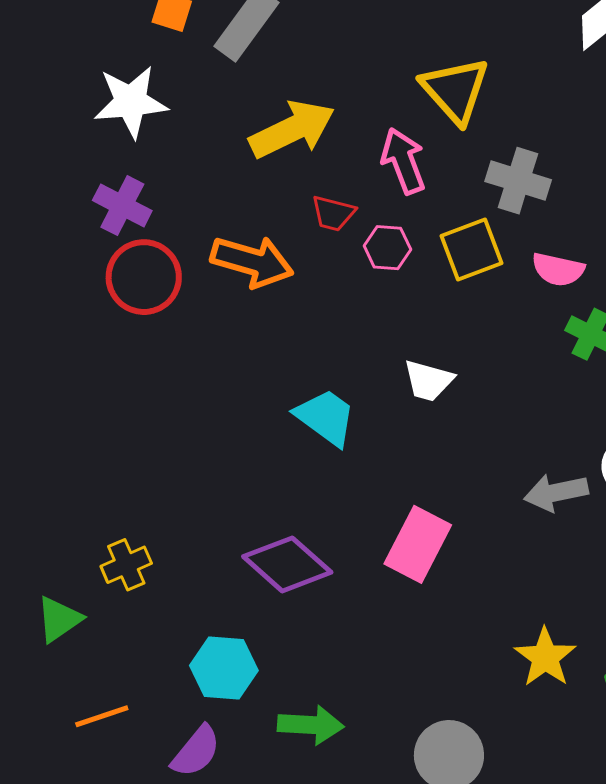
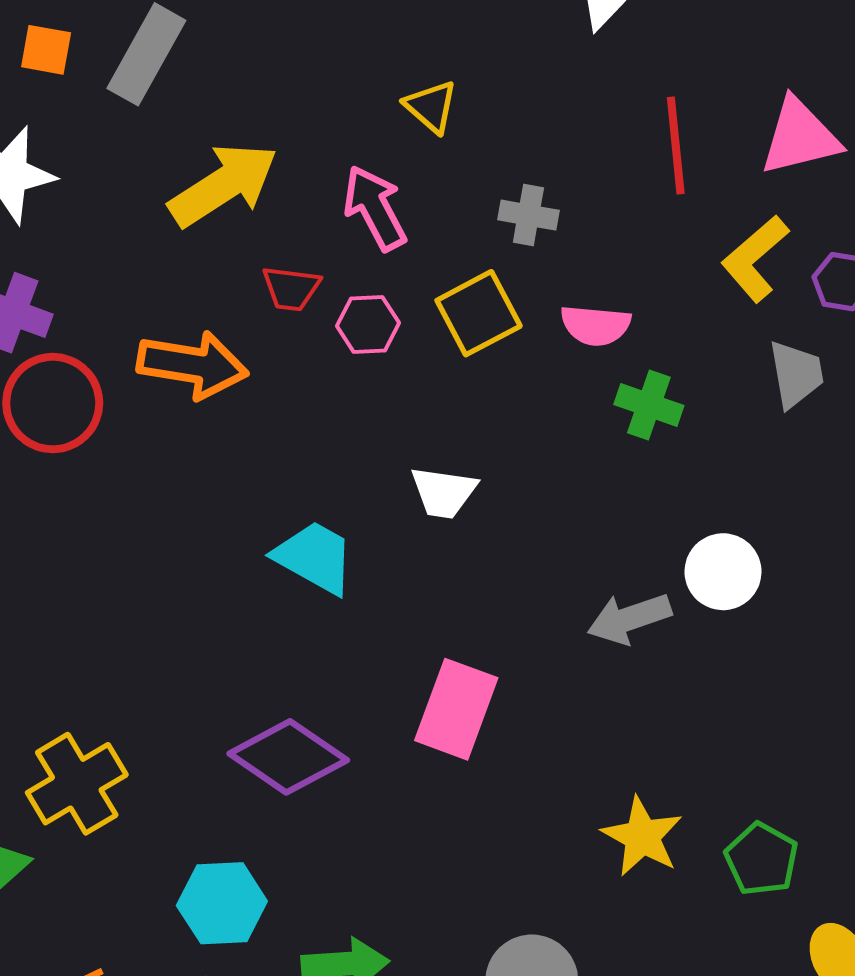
yellow triangle: (455, 90) -> (431, 107), size x0.6
gray cross: (518, 181) -> (528, 215), size x0.7
yellow cross: (126, 565) -> (77, 784), size x1.5

